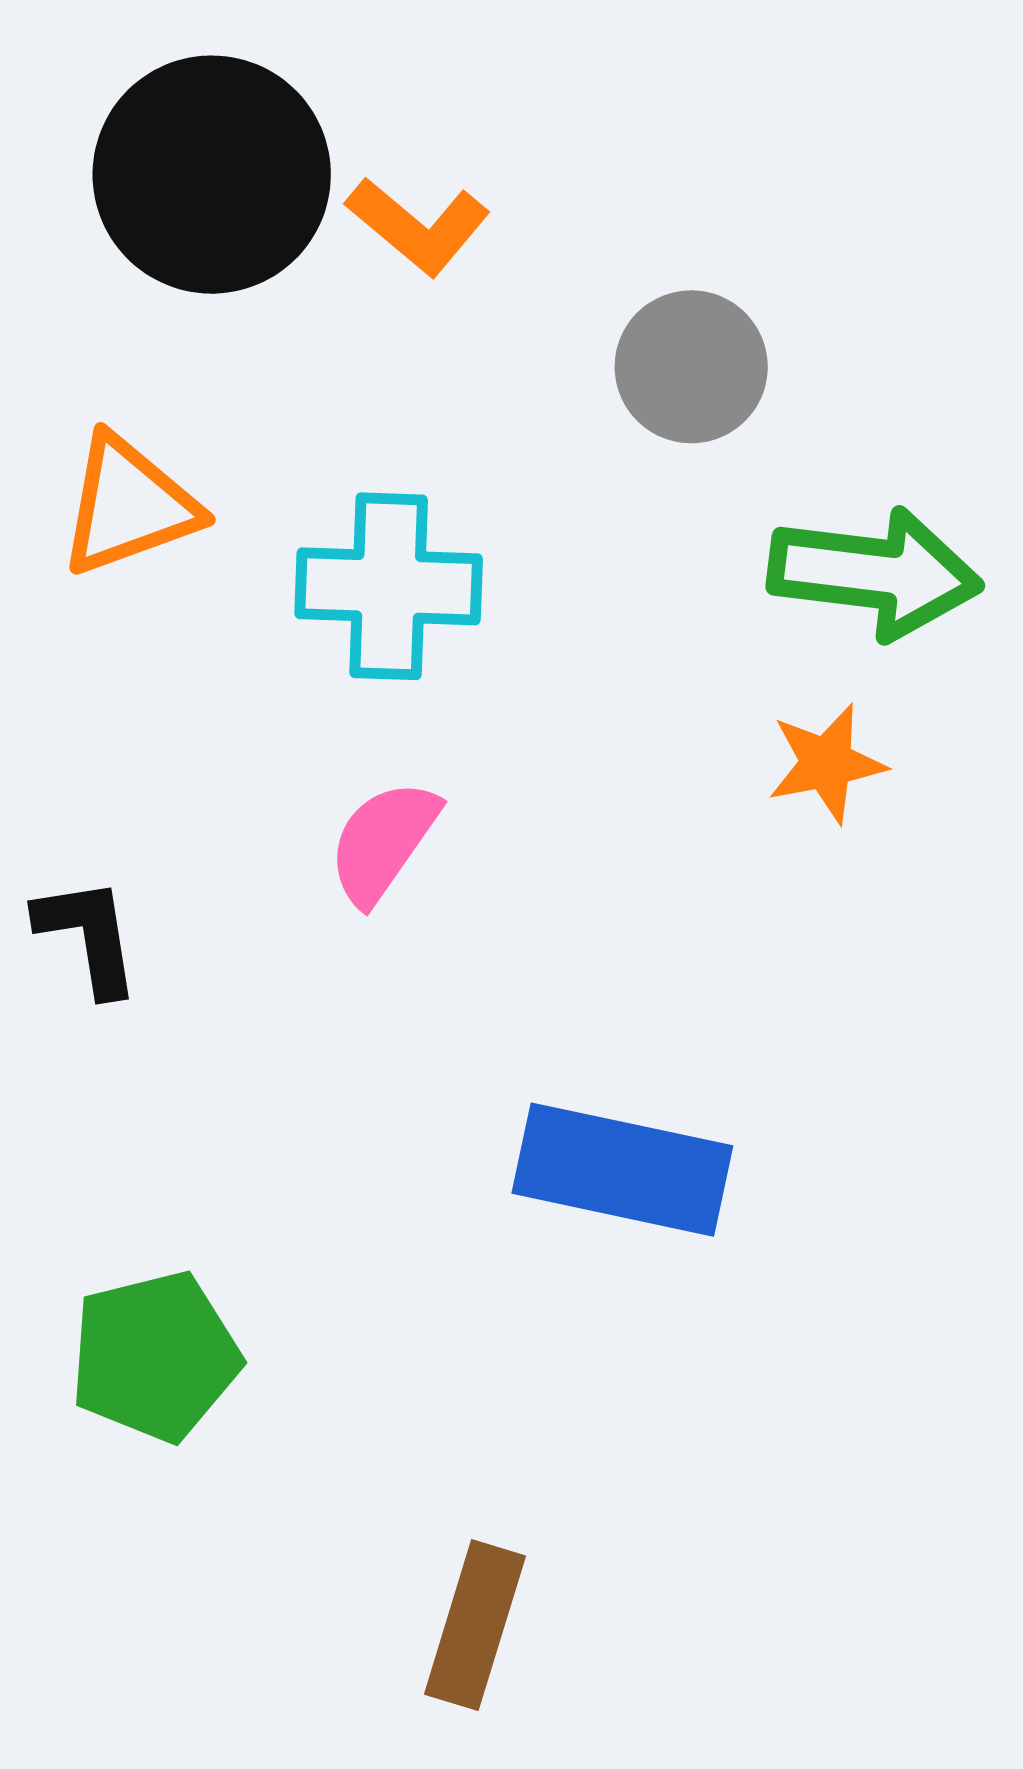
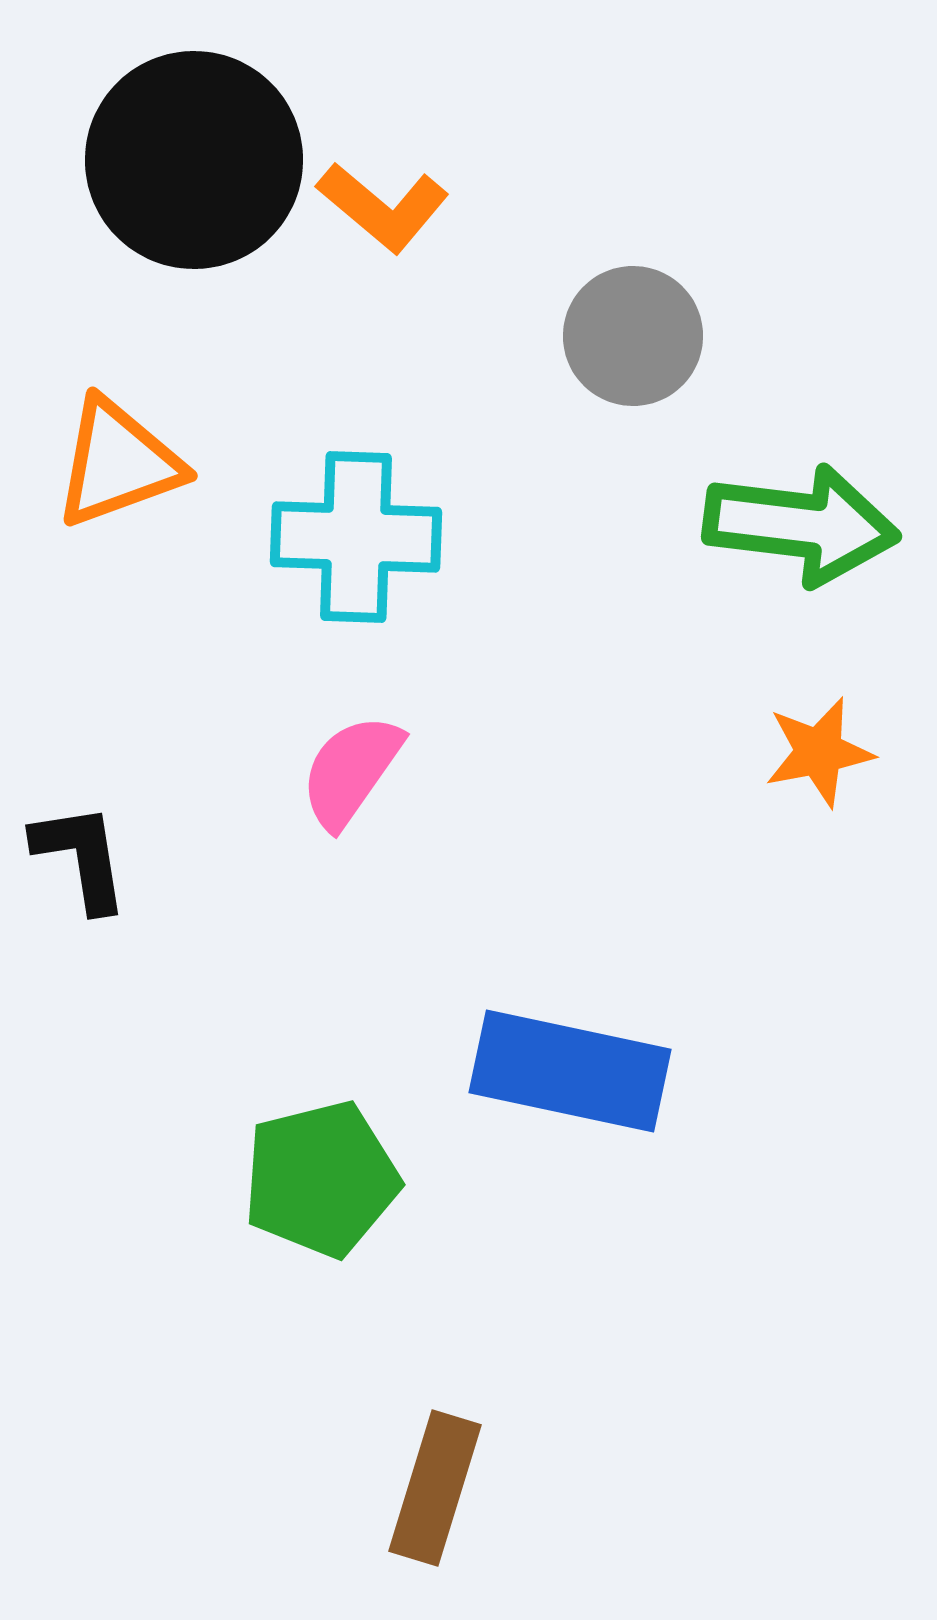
orange star: (827, 763) -> (819, 752), moved
green pentagon: (155, 1356) -> (321, 1179), moved

